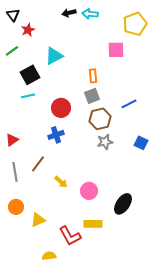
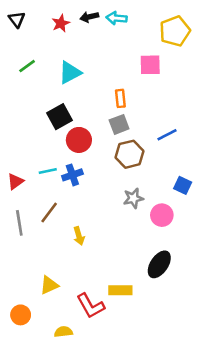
red star: (28, 30) -> (61, 23), moved
green line: (12, 51) -> (27, 66), moved
black square: (30, 75) -> (59, 117), moved
cyan line: (28, 96) -> (48, 171), moved
gray star: (105, 142) -> (133, 198), moved
yellow arrow: (61, 182) -> (79, 236), turned 32
pink circle: (89, 191) -> (162, 215), moved
orange circle: (16, 207) -> (21, 315), moved

